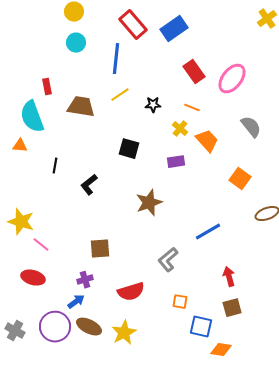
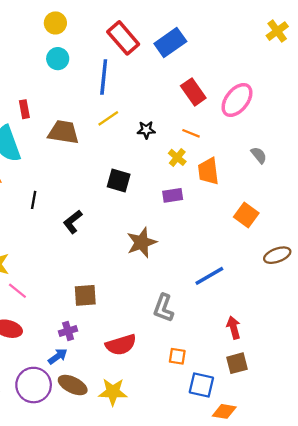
gray semicircle: (251, 127) -> (259, 155), size x0.7
orange trapezoid: (207, 141) -> (208, 171), turned -145
gray L-shape: (168, 260) -> (163, 308), turned -30
yellow star: (124, 333) -> (113, 392), turned 30

